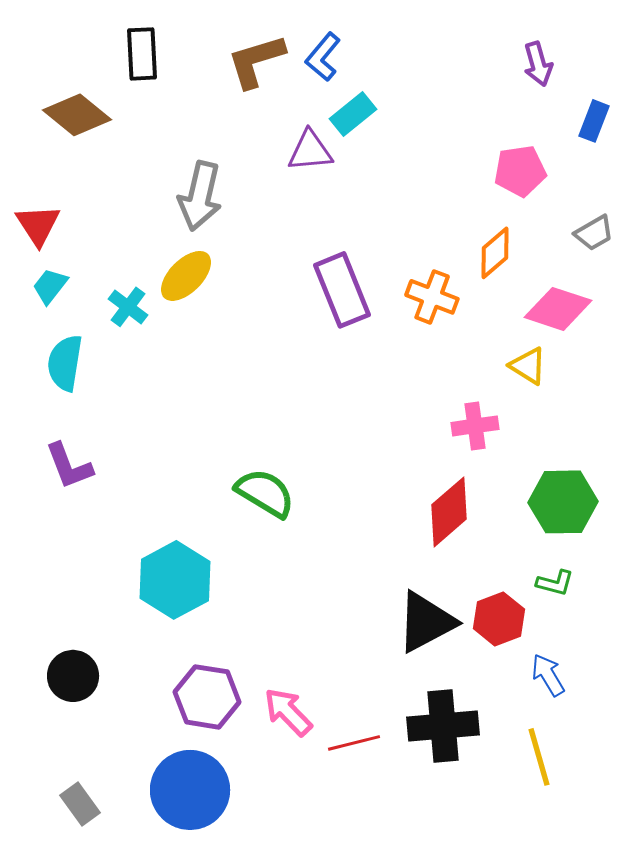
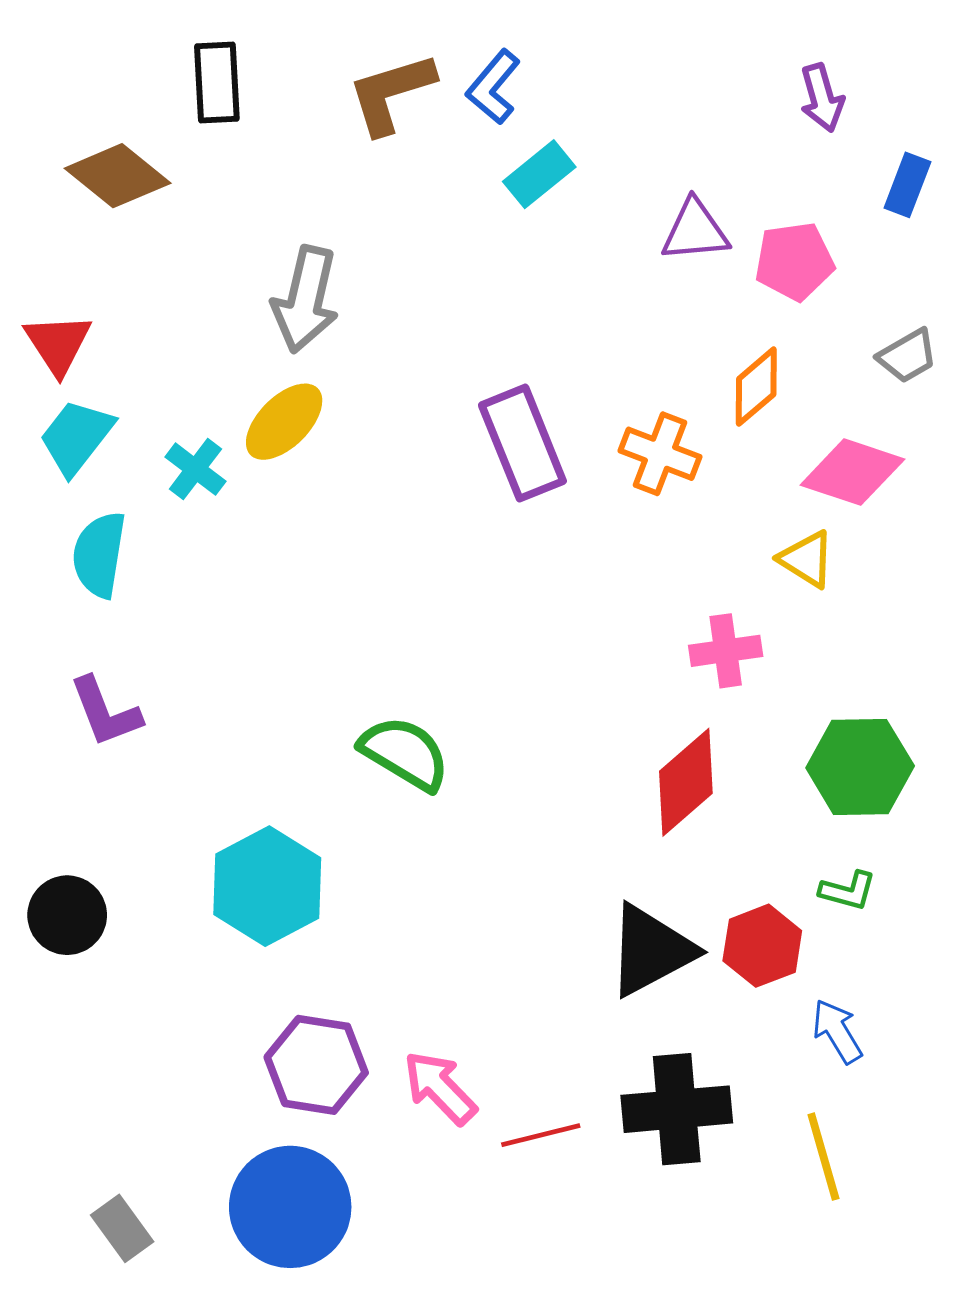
purple triangle: (310, 151) -> (695, 231), moved
cyan trapezoid: (50, 286) -> (76, 437), size x1.4
black circle: (73, 676) -> (67, 915), moved

